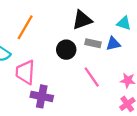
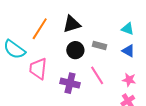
black triangle: (82, 20) -> (72, 24), moved
blue triangle: (113, 44) -> (128, 51), moved, turned 40
purple cross: (42, 96) -> (70, 83), moved

